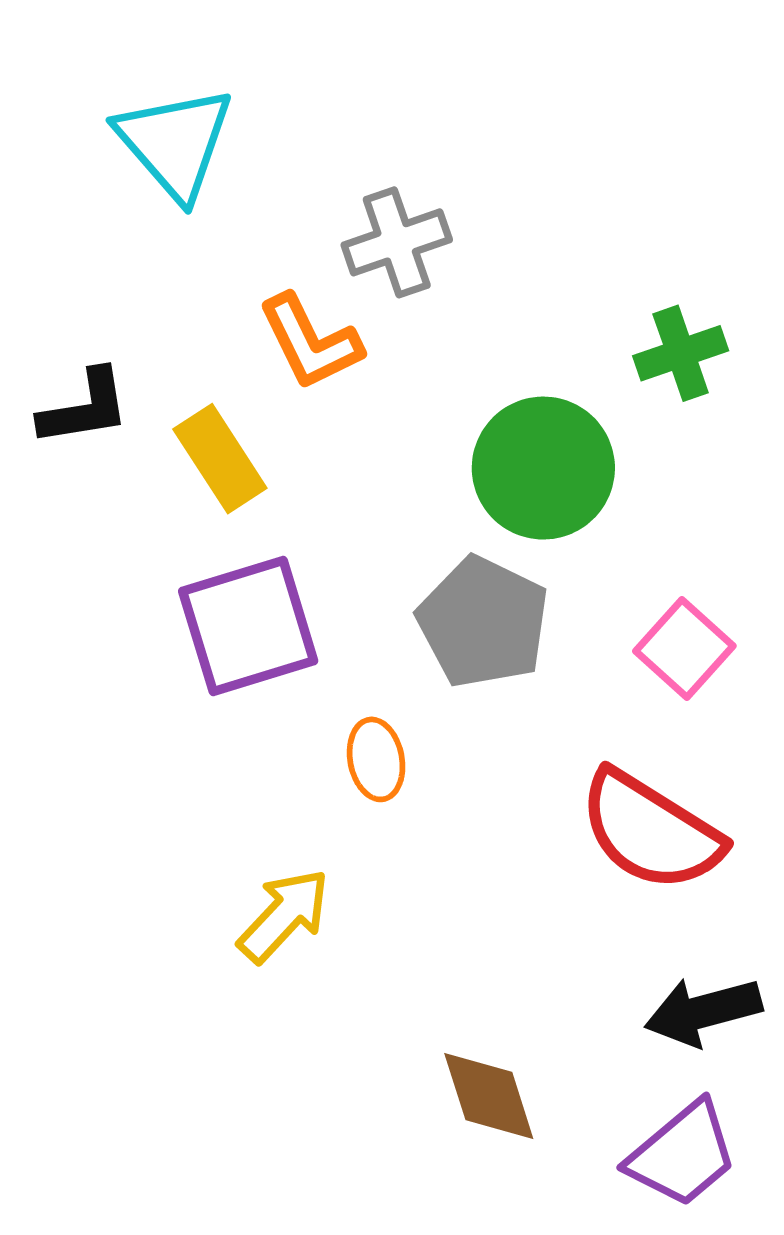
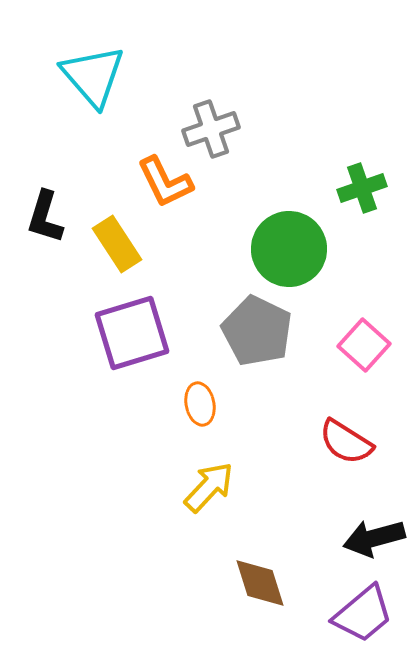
black L-shape: (85, 408) -> (45, 217), turned 116
red semicircle: (651, 831) -> (346, 442), size x0.7
yellow arrow: (284, 916) -> (209, 487), moved

